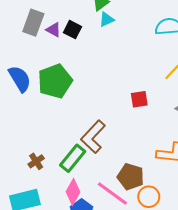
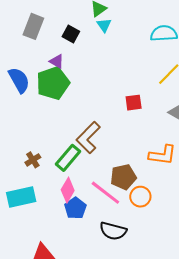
cyan triangle: (107, 19) -> (104, 25), turned -42
purple triangle: (53, 30) -> (57, 61), moved
brown pentagon: (131, 177) -> (123, 177), turned -30

